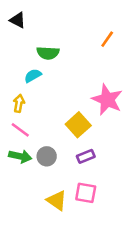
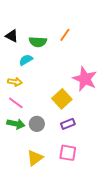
black triangle: (18, 20) -> (12, 36), moved
orange line: (107, 39) -> (65, 35), moved
yellow arrow: (19, 103) -> (15, 82), turned 88
yellow triangle: (57, 200) -> (35, 158), moved, turned 48

